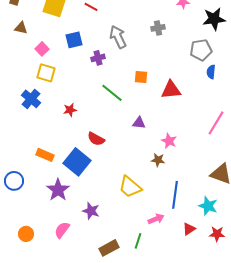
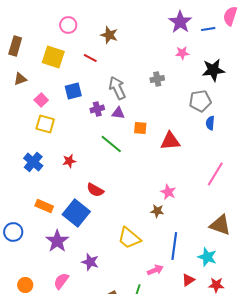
brown triangle: (21, 28) -> (20, 79), turned -32
blue cross: (31, 99) -> (33, 162), moved
purple triangle: (139, 123) -> (118, 113), moved

